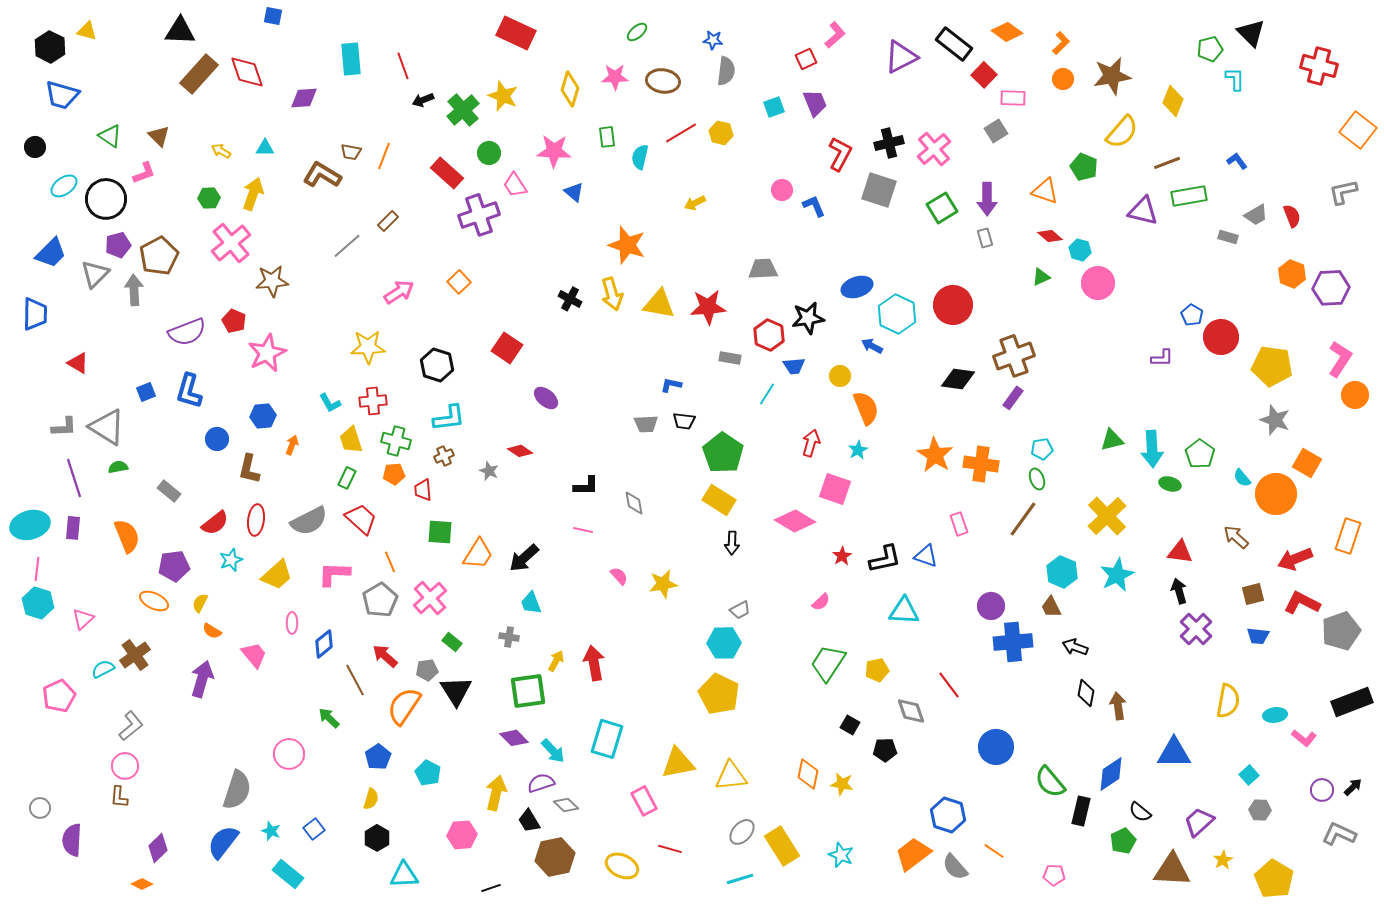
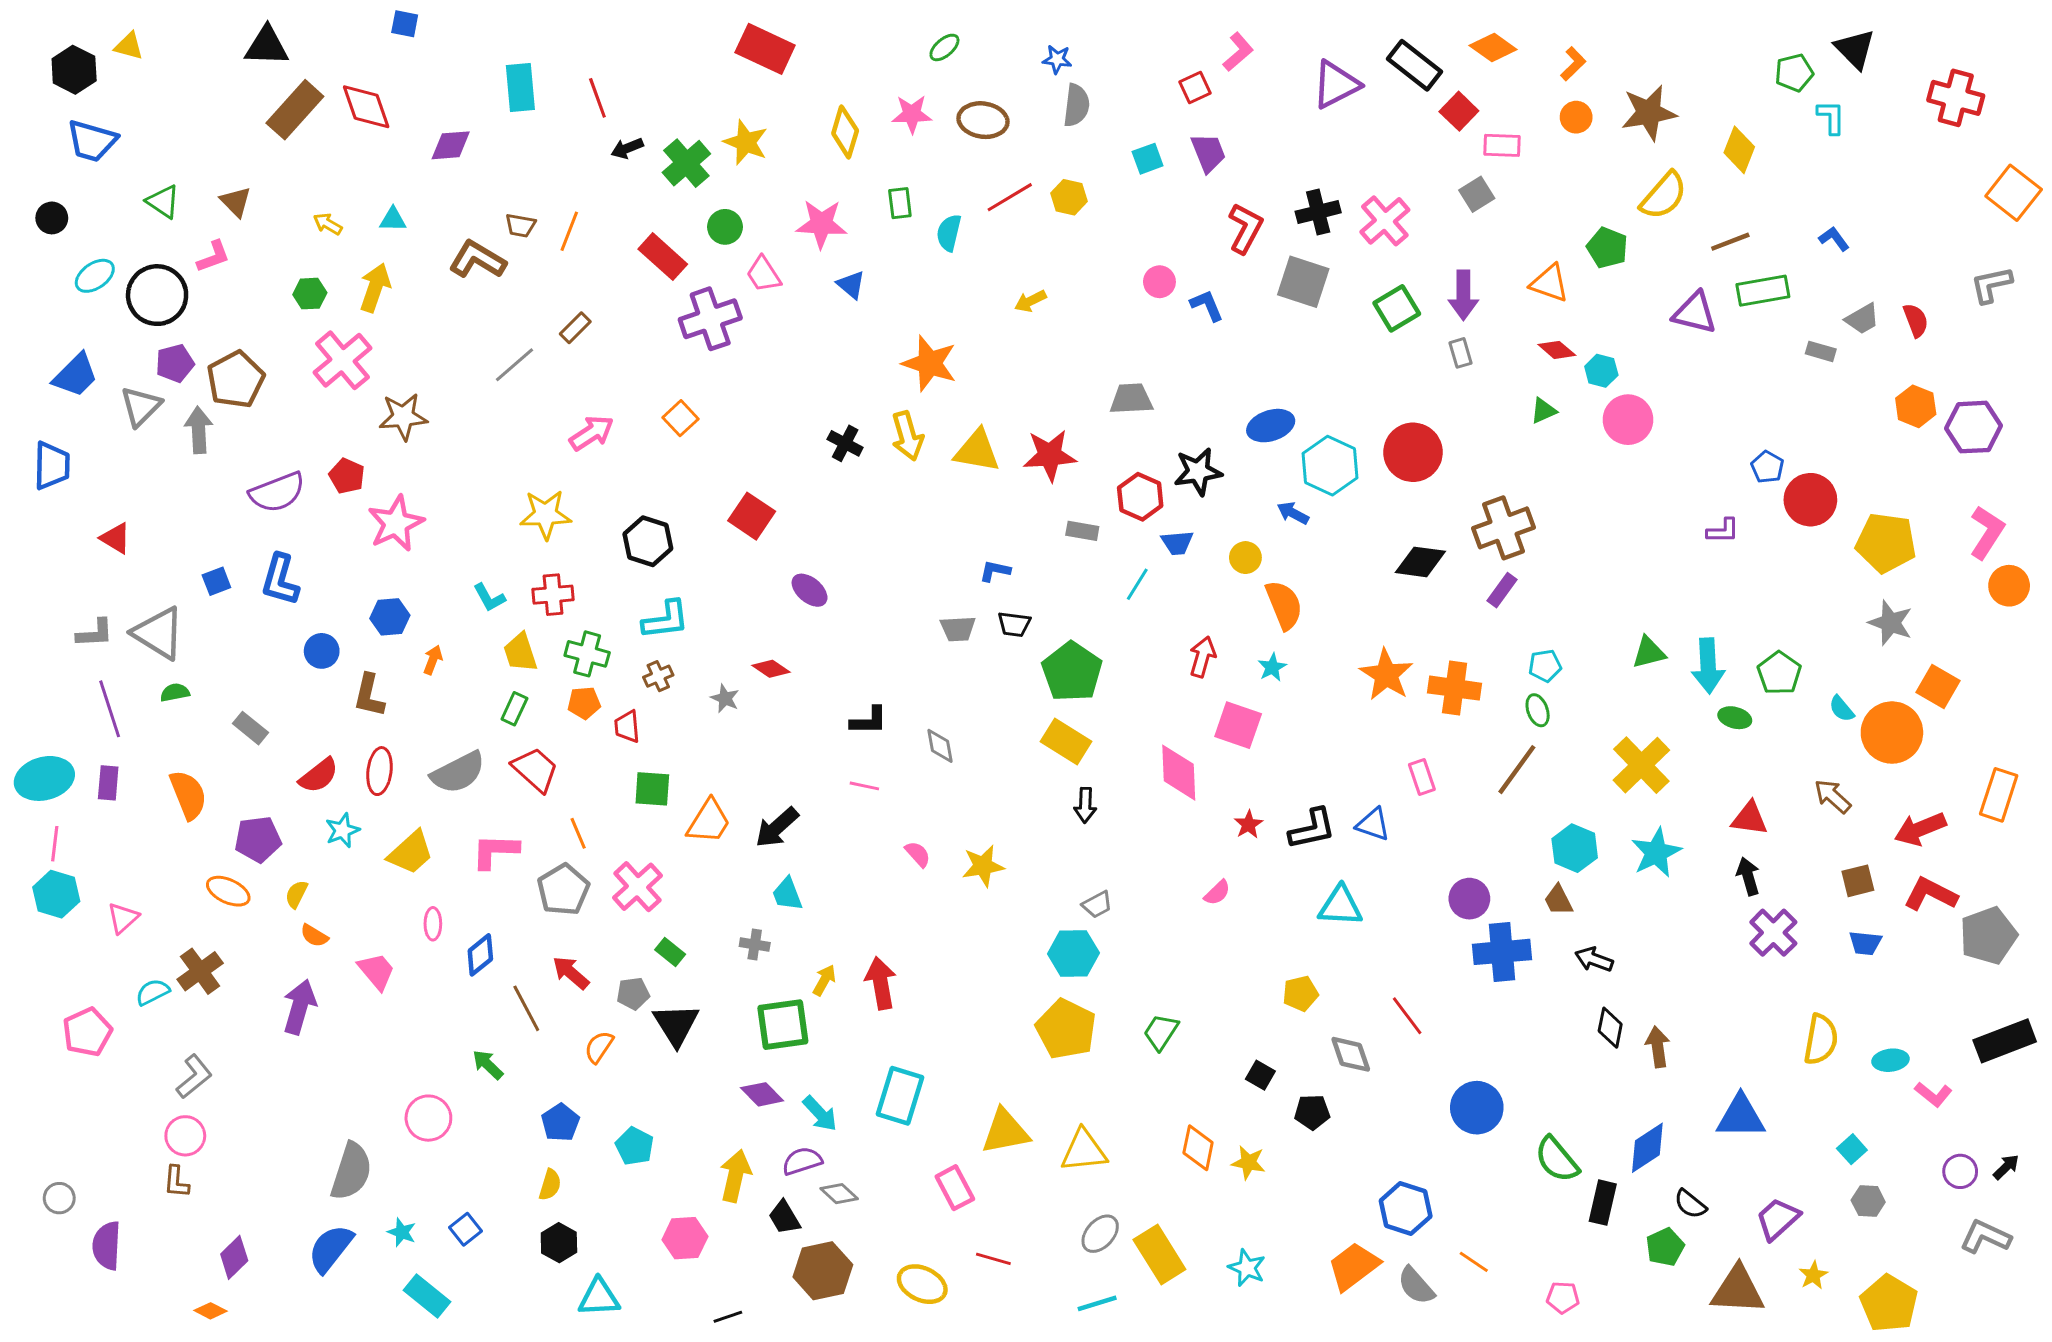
pink diamond: (795, 521) -> (1179, 773), turned 57
green trapezoid: (828, 663) -> (1161, 1032), moved, size x0.7
orange semicircle: (404, 706) -> (599, 1047), size x0.6

